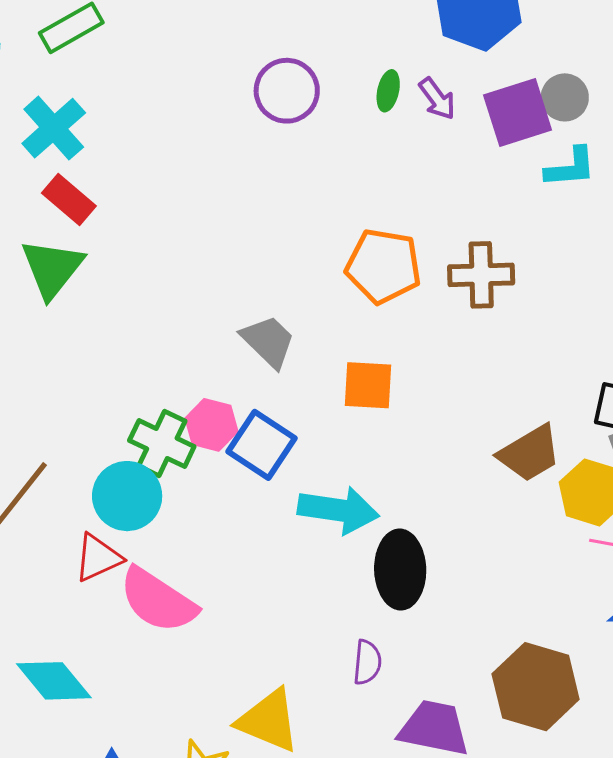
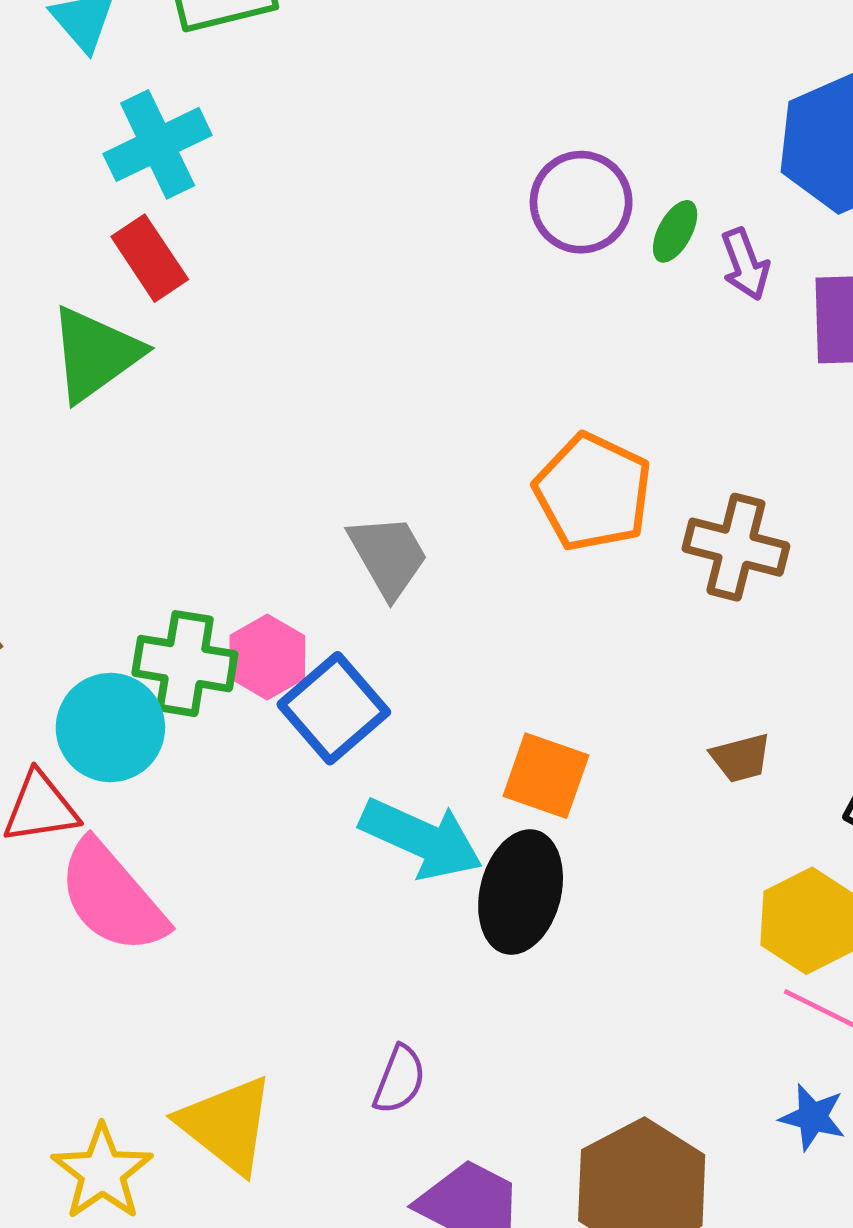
purple circle: (287, 91) -> (581, 202), moved
orange square: (368, 385) -> (546, 776), moved
green cross: (162, 443) -> (185, 664), turned -32
brown trapezoid: (530, 453) -> (741, 758), moved, size x0.6
black ellipse: (400, 570) -> (521, 892), moved

